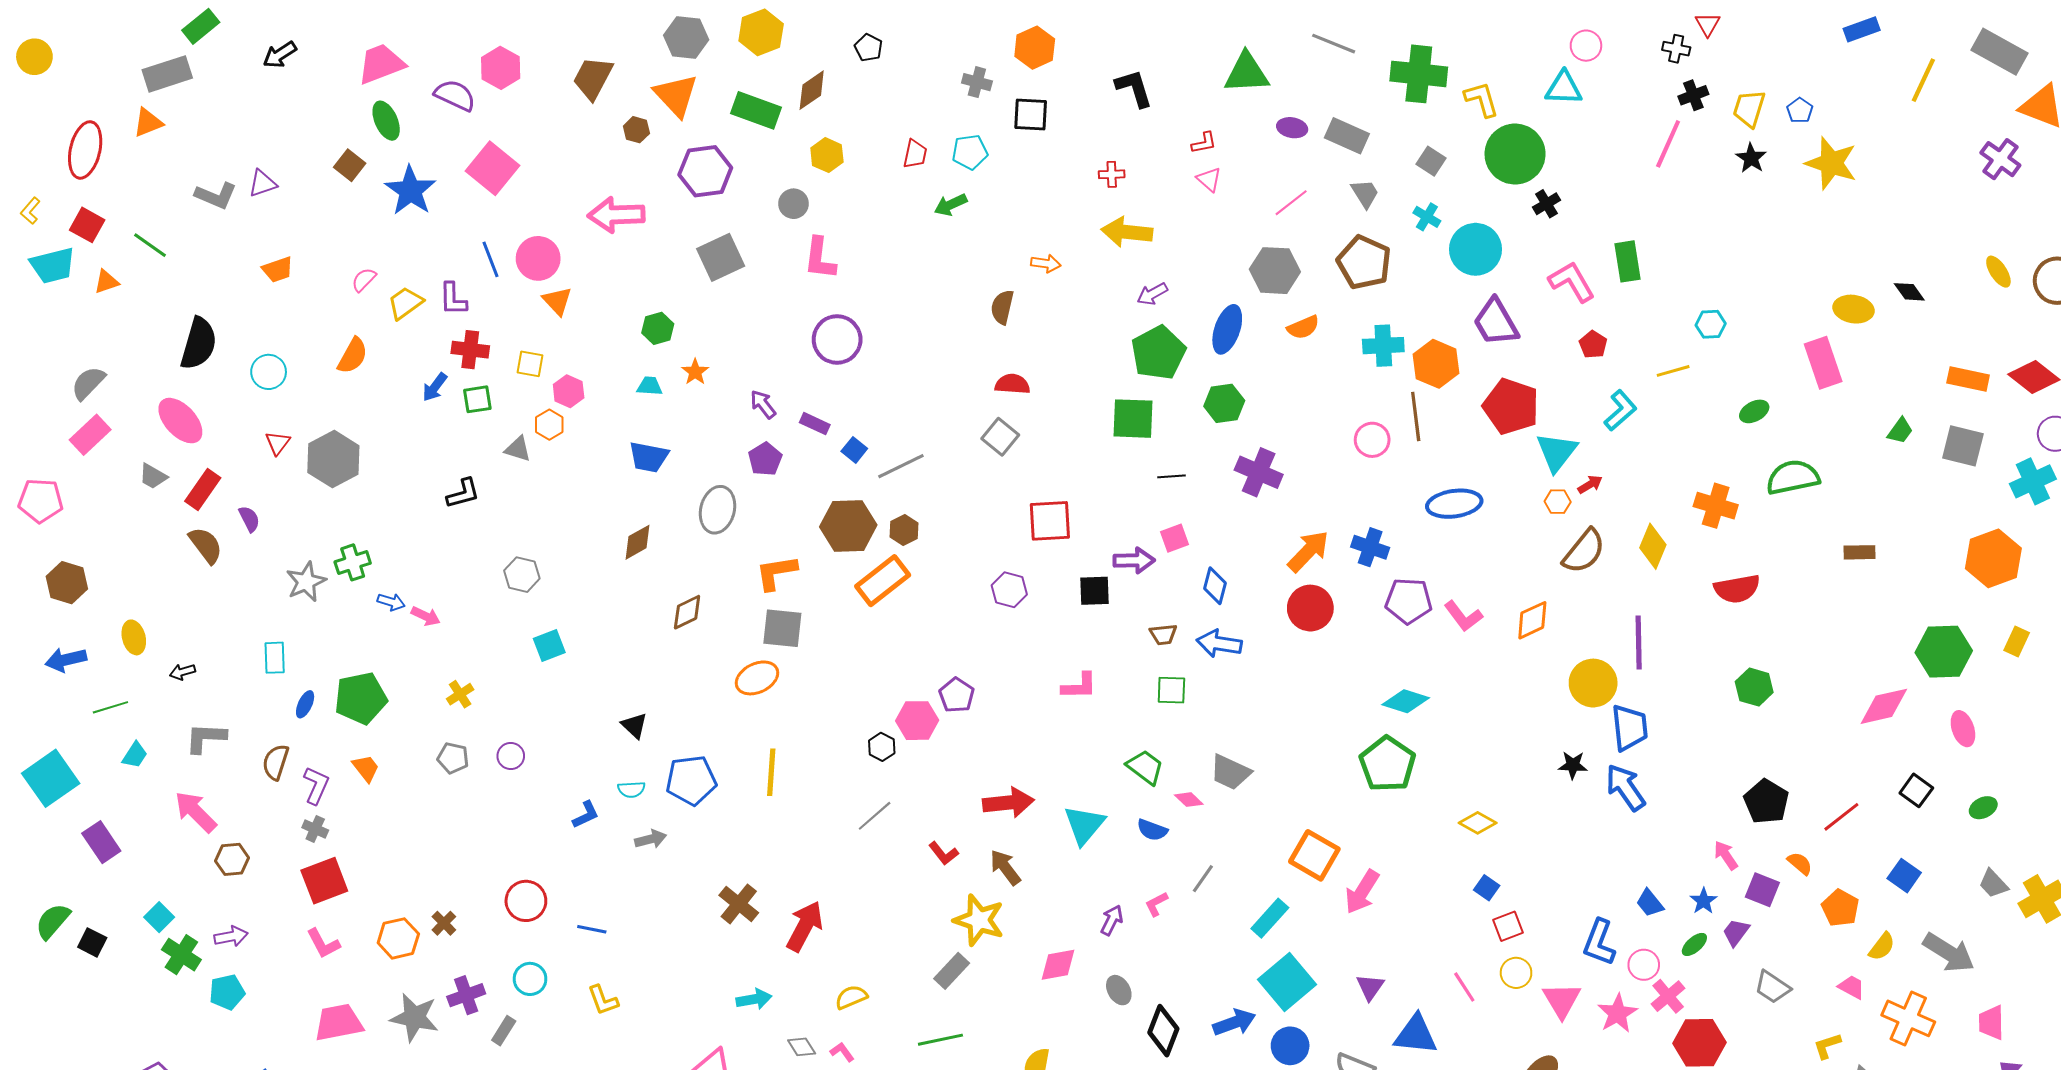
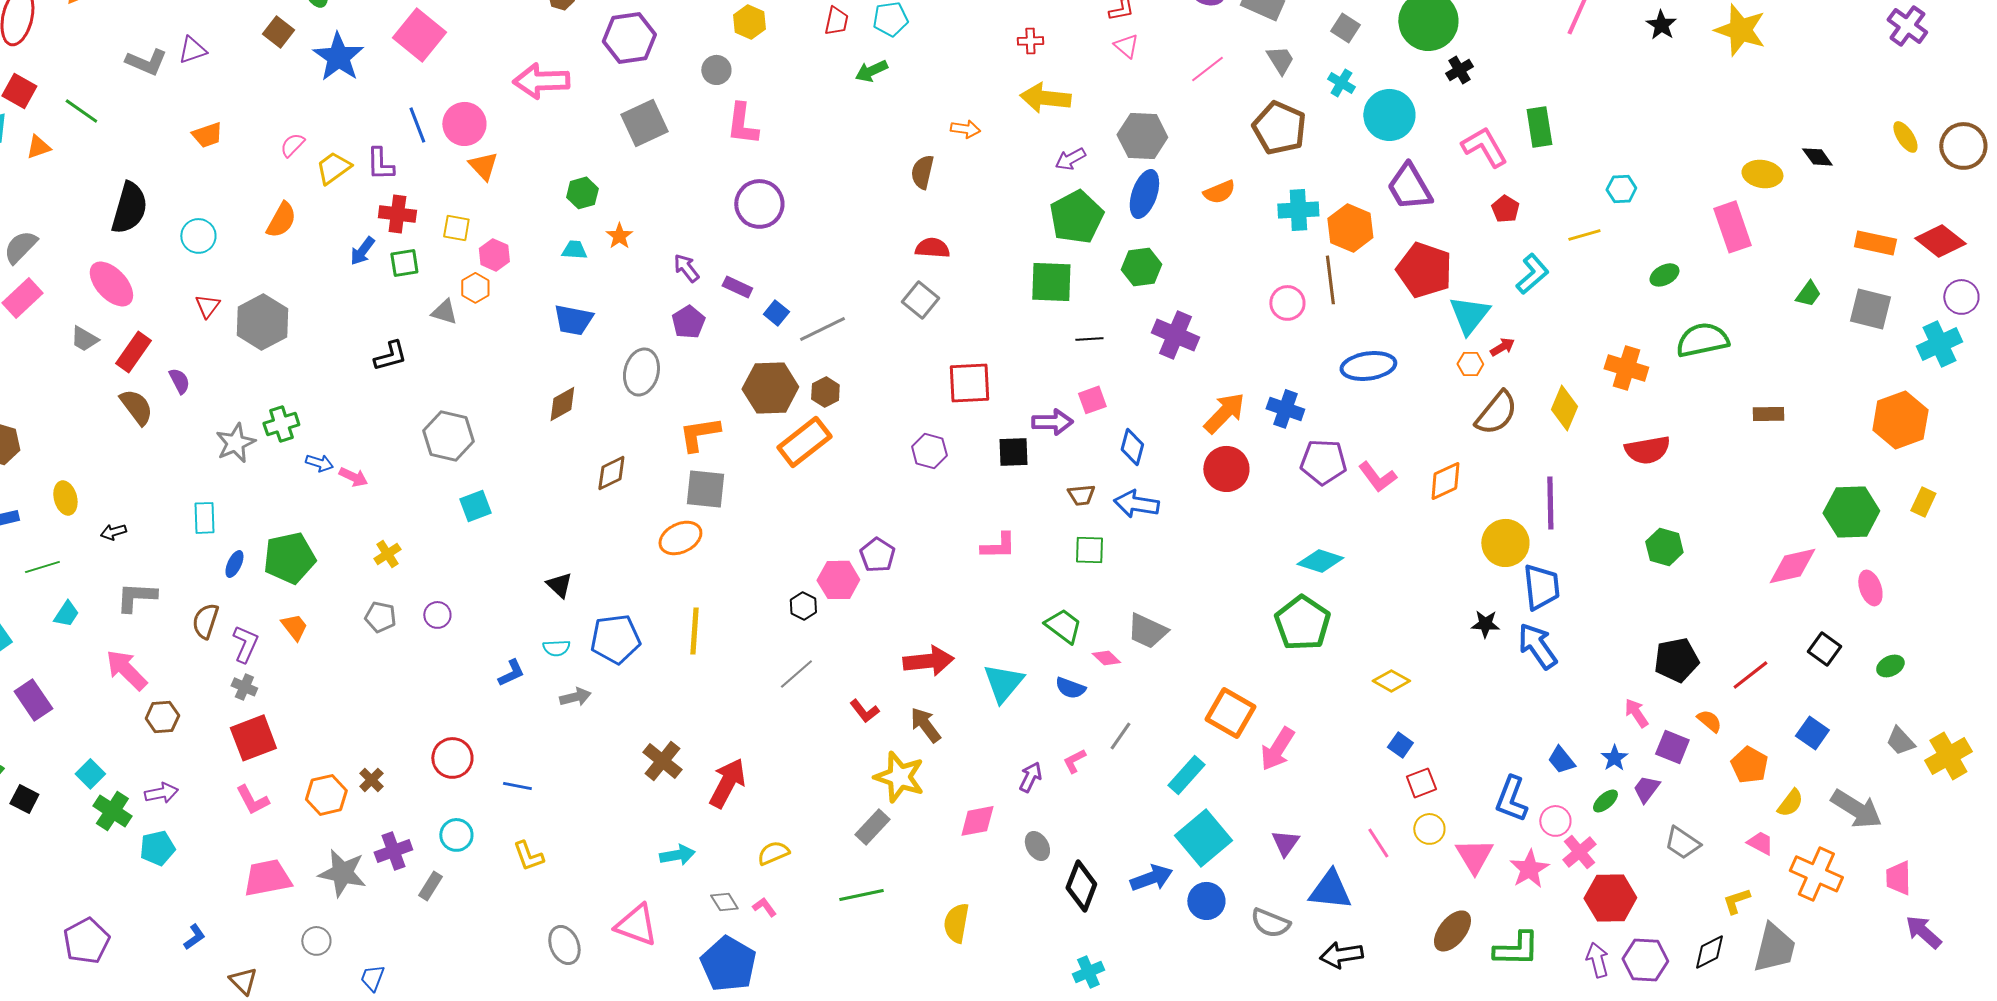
gray hexagon: (1275, 271) -> (1142, 136), moved
gray hexagon: (522, 575) -> (448, 436), size x1.4
black pentagon: (1766, 802) -> (1676, 660), turned 30

